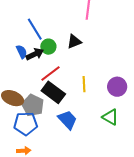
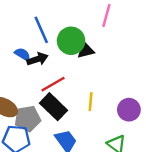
green circle: (48, 47) -> (71, 41), moved, size x1.5
blue semicircle: (22, 52) -> (23, 54), turned -40
gray pentagon: (33, 105) -> (28, 119), turned 30

